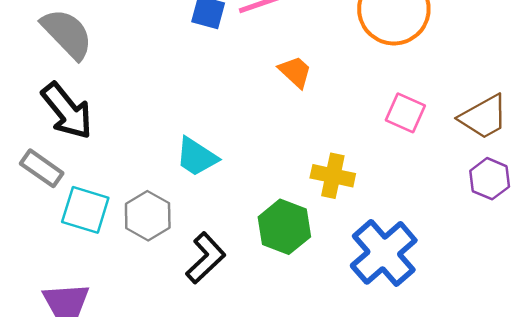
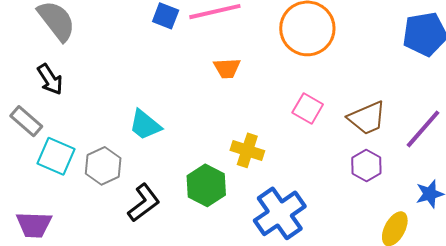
orange trapezoid: (295, 72) -> (227, 68), turned 128
black arrow: (67, 111) -> (50, 79), size x0.7

